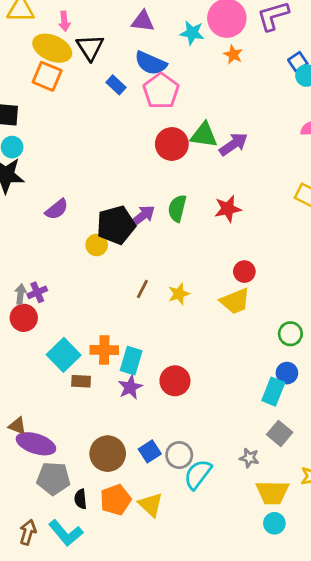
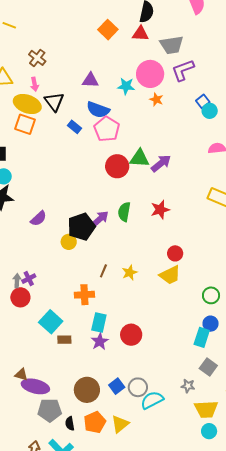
orange cross: (104, 350) -> (84, 295), moved
cyan semicircle: (198, 474) -> (152, 400), turned 30
yellow triangle: (151, 505) -> (120, 424), turned 42

